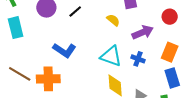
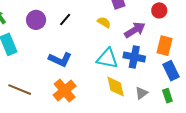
blue cross: (138, 59) -> (134, 57), size x1.5
orange cross: (48, 79) -> (65, 91), moved, turned -30

